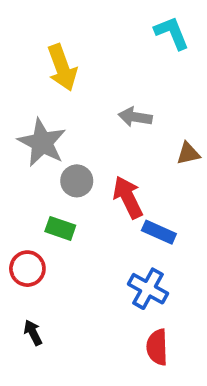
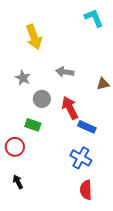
gray arrow: (135, 117) -> (65, 72), moved
gray star: (42, 143) -> (23, 78), size x0.6

